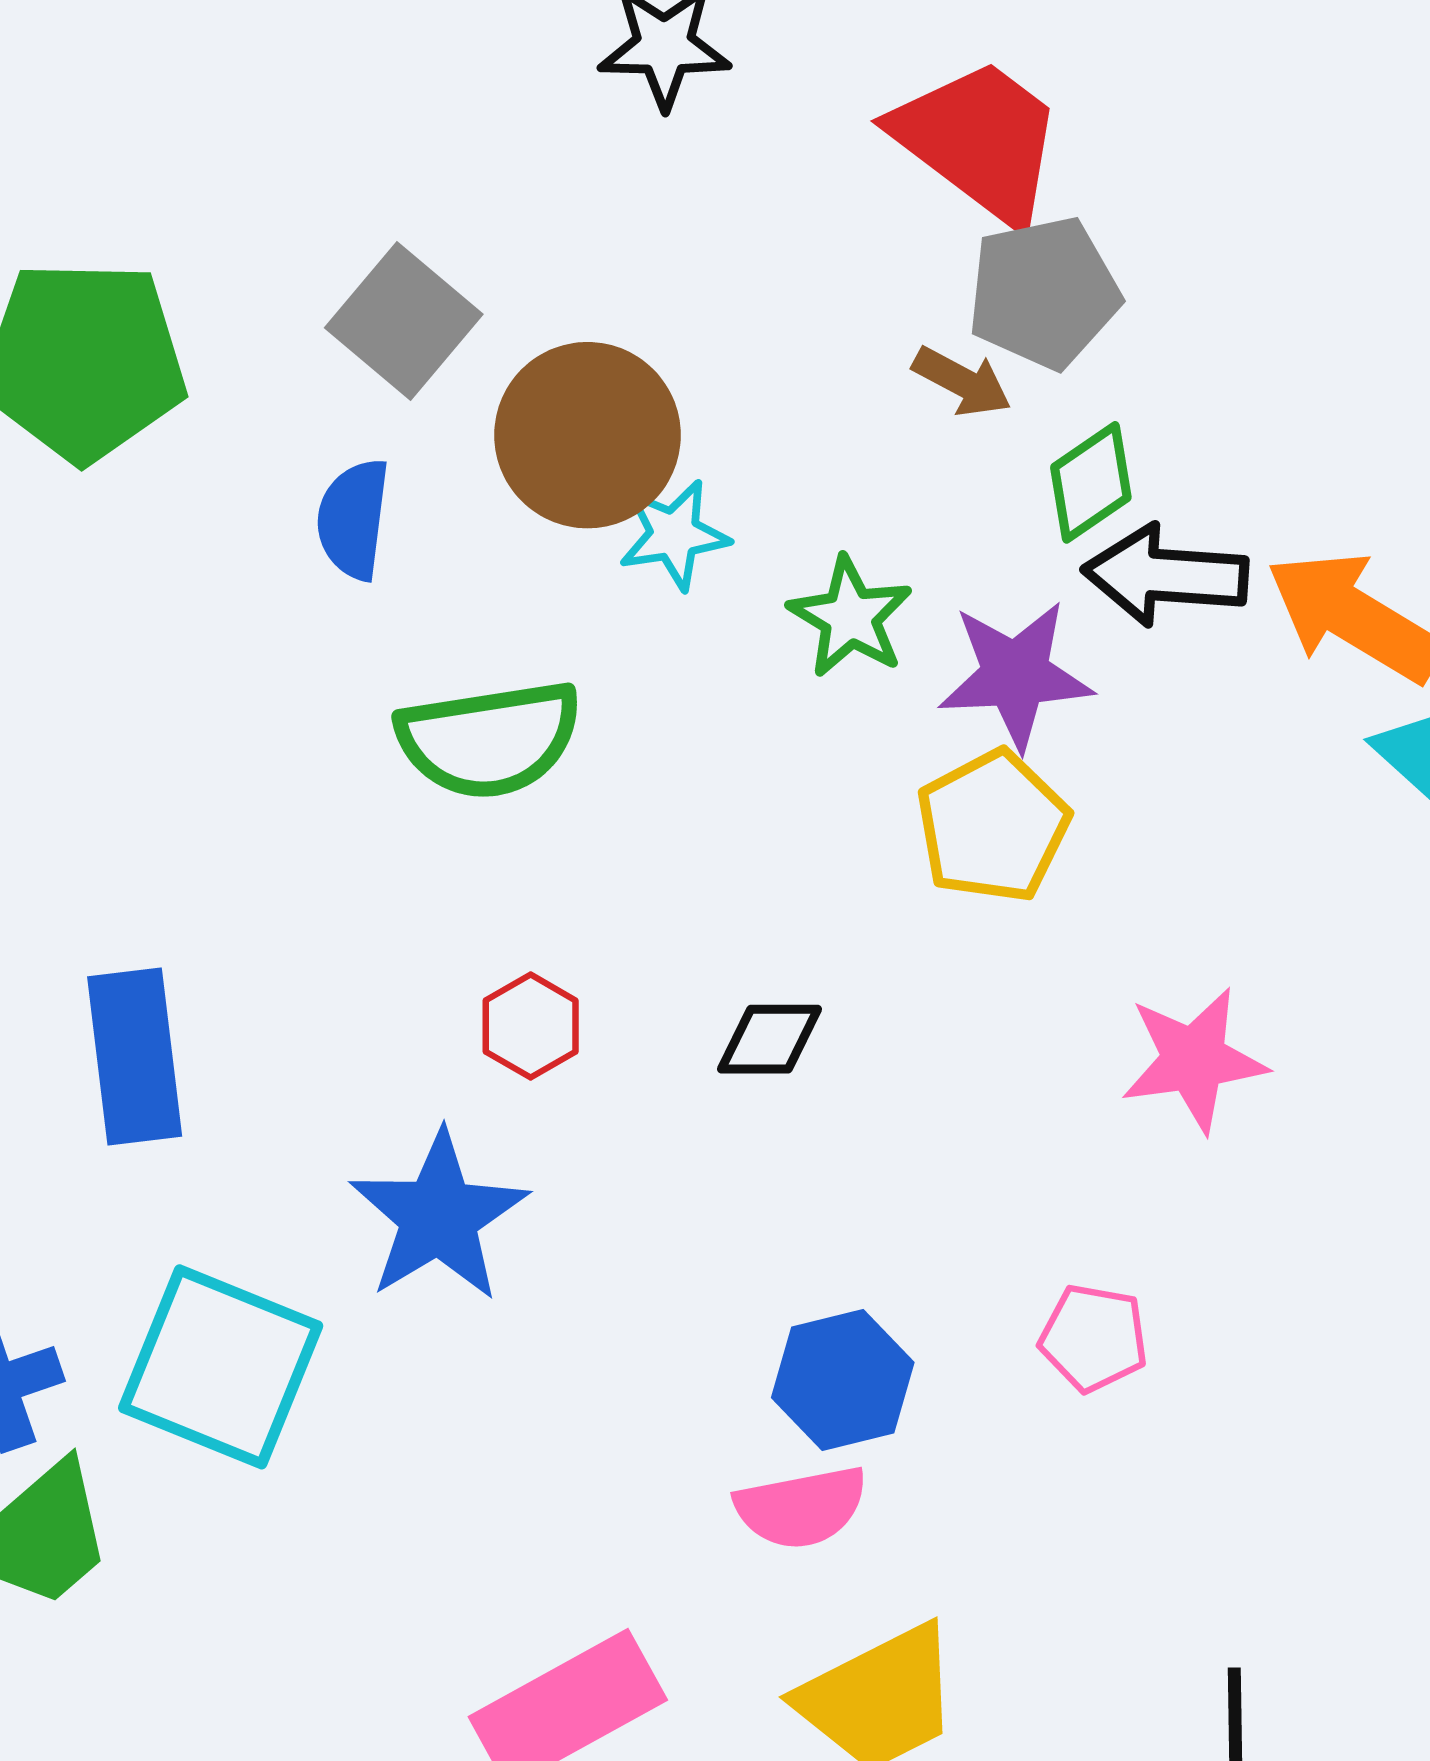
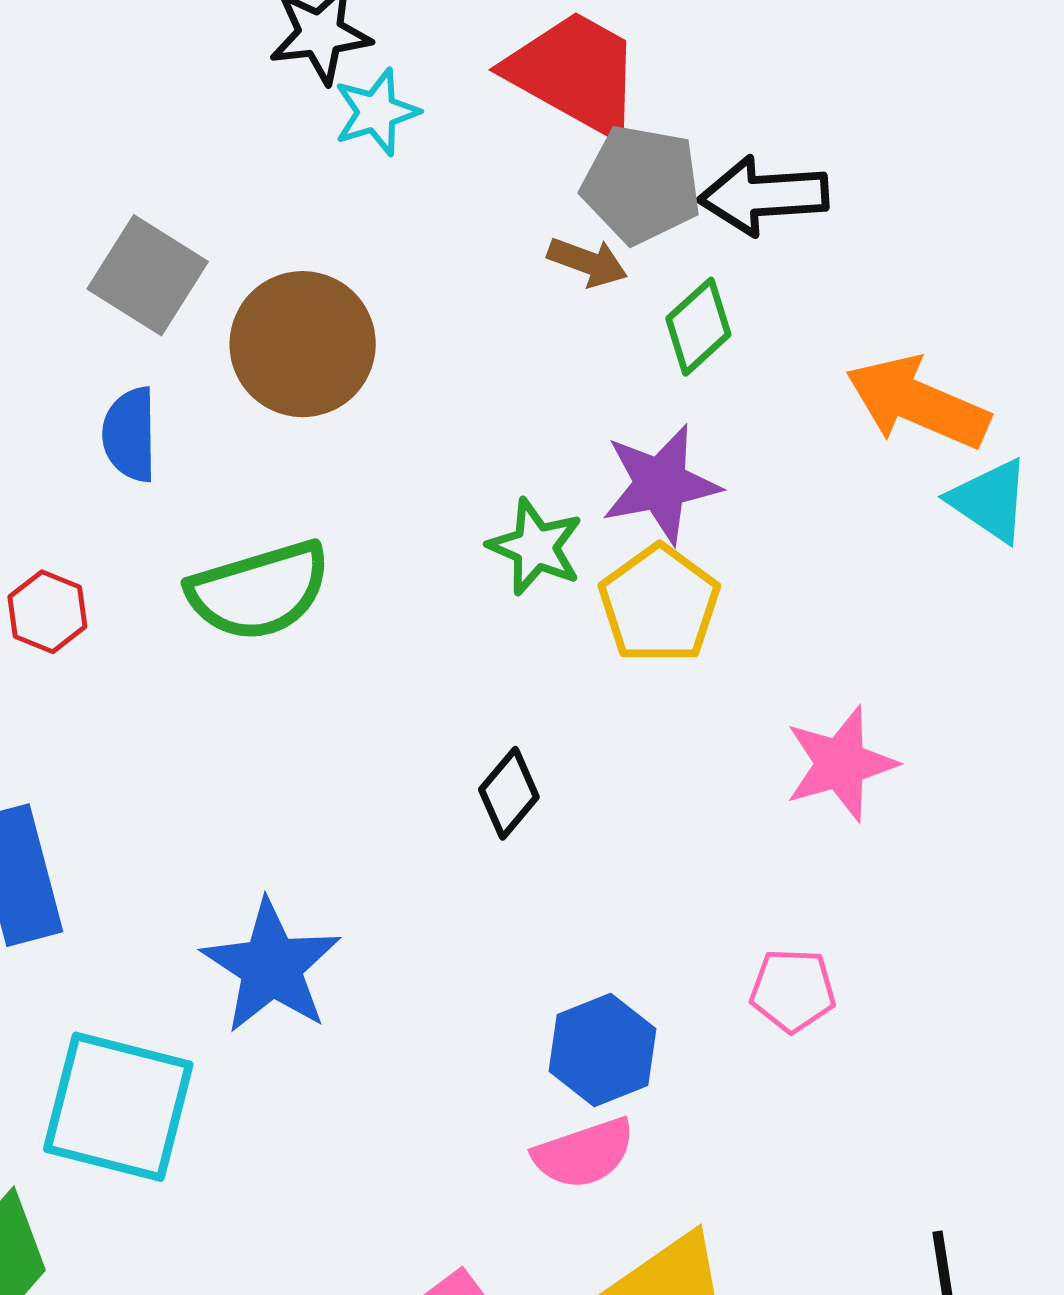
gray pentagon: (1044, 293) -> (641, 184), turned 30
cyan star: (674, 535) -> (376, 112), moved
black arrow: (1165, 575) -> (764, 196), moved
green star: (850, 617) -> (535, 547), moved
red hexagon: (531, 1026) -> (47, 612), moved
black diamond: (769, 1039) -> (509, 793), turned -42

